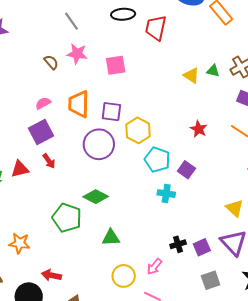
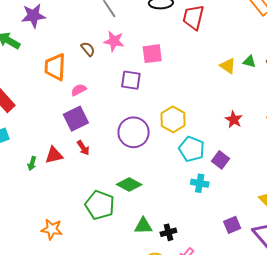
orange trapezoid: (79, 104) -> (55, 67), moved
purple square: (111, 112) -> (131, 80), moved
black cross: (178, 244) -> (168, 232), moved
purple square: (202, 247) -> (232, 225), moved

